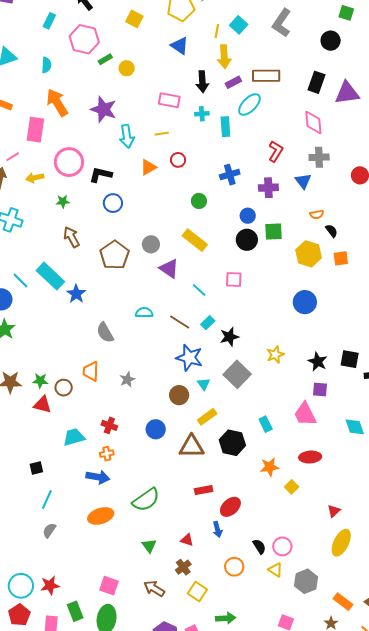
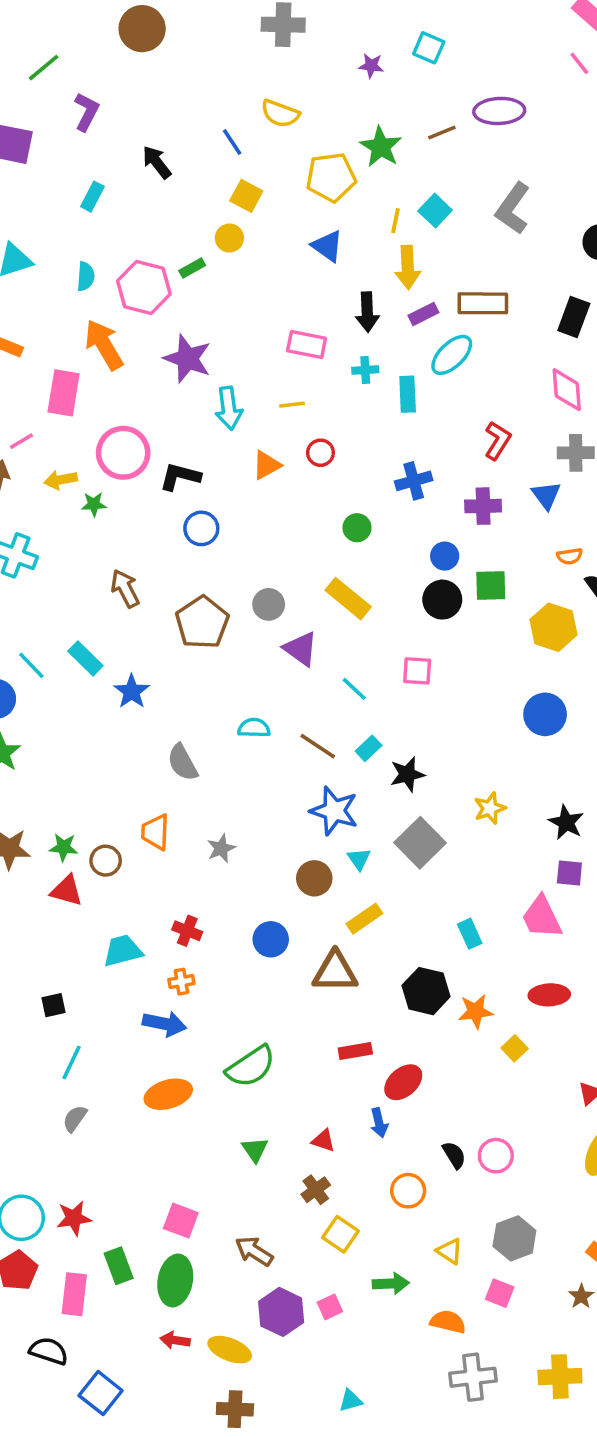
pink hexagon: (84, 39) -> (144, 287), moved
yellow circle: (127, 68) -> (229, 238), moved
green star: (63, 201) -> (94, 504), moved
cyan rectangle: (50, 276) -> (85, 658), size x0.7
black hexagon: (232, 443) -> (426, 991), moved
yellow triangle: (275, 570) -> (450, 1251), moved
gray hexagon: (306, 581) -> (514, 1238), moved
brown arrow: (154, 589) -> (254, 1251), moved

